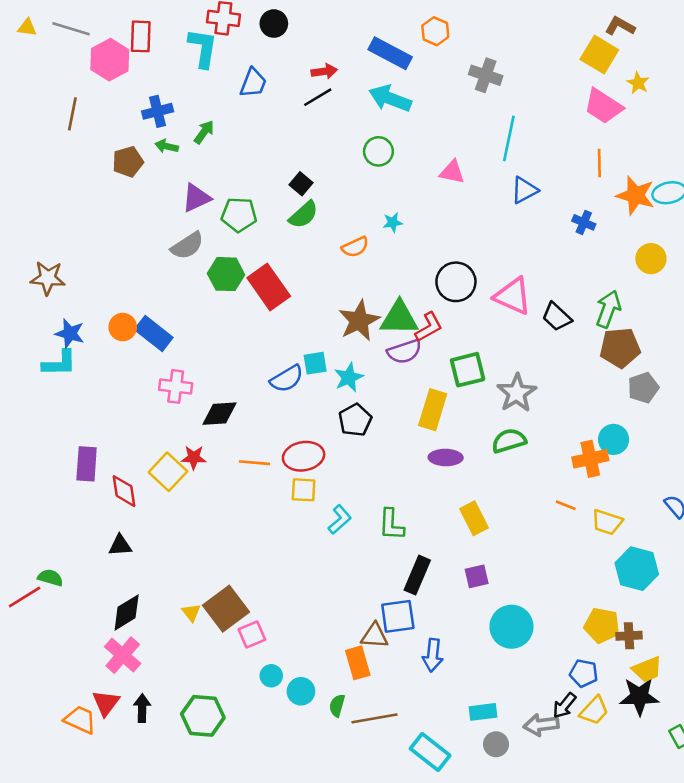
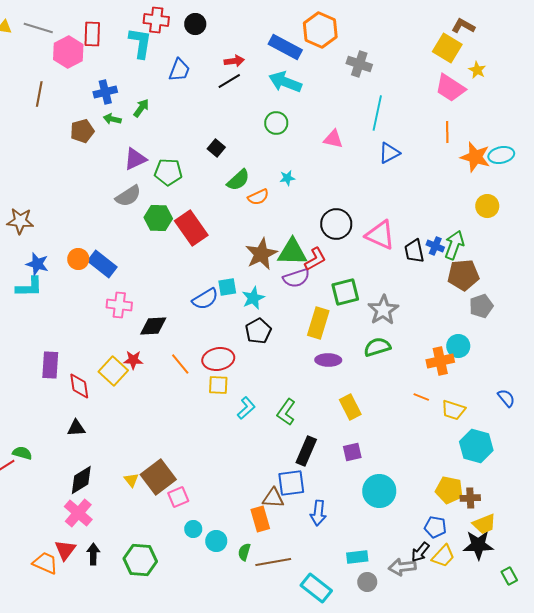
orange hexagon: (435, 31) -> (320, 30), size x1.6
green semicircle: (304, 215) -> (238, 180), moved
blue cross: (584, 222) -> (435, 246), moved
black trapezoid: (557, 317) -> (414, 251), turned 35
orange line: (254, 463) -> (180, 364), turned 45
green L-shape: (391, 525) -> (286, 412), turned 32

